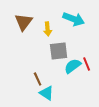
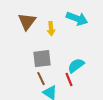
gray square: (59, 51) -> (42, 59), moved
red line: (87, 64) -> (69, 80), moved

